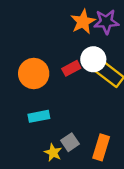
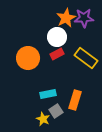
white circle: (93, 59) -> (57, 37), moved
cyan rectangle: (39, 116) -> (48, 94), moved
orange rectangle: (101, 147) -> (75, 100), moved

